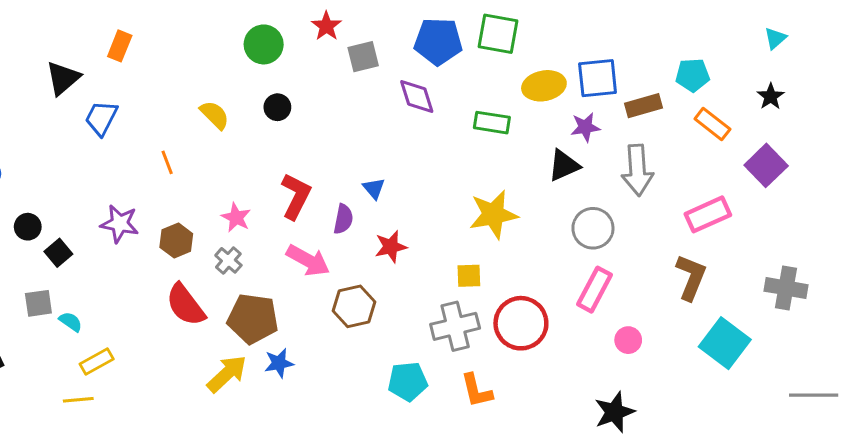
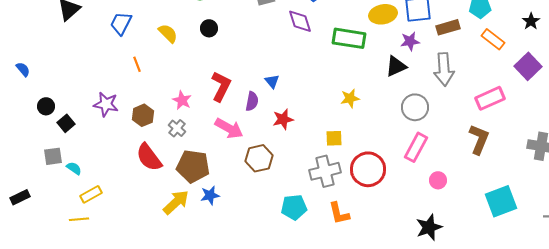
blue trapezoid: (101, 118) -> (121, 23), moved
green rectangle: (492, 123) -> (349, 38), size x1.4
yellow star: (493, 214) -> (350, 98), size x0.6
cyan square: (725, 343) -> (501, 201), moved, turned 32

